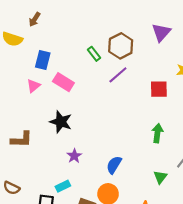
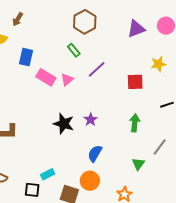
purple triangle: (161, 32) -> (136, 29), turned 30
brown hexagon: (121, 46) -> (85, 22), moved
pink triangle: (33, 86) -> (67, 79), moved
black star: (61, 122) -> (64, 124), moved
purple star: (74, 156) -> (91, 120), moved

